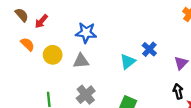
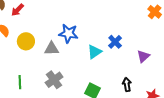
blue star: (86, 33) -> (68, 33), moved
black arrow: (178, 91) -> (127, 84), moved

